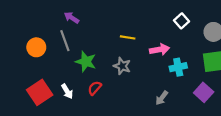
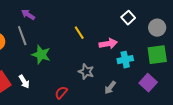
yellow line: (128, 37) -> (79, 33), turned 48
gray star: (122, 66) -> (86, 72), moved
red semicircle: (95, 88) -> (61, 93), moved

